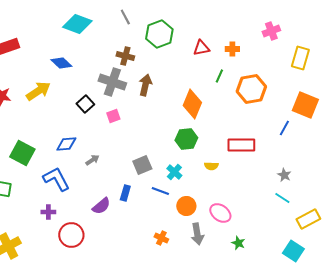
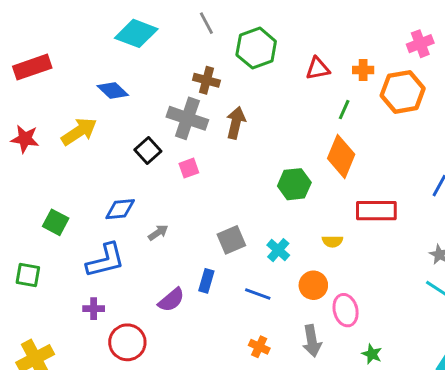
orange hexagon: (251, 89) -> (403, 92), moved
orange diamond: (192, 104) -> (341, 156), moved
green hexagon: (186, 139) -> (294, 184), moved
green square: (22, 153) -> (56, 222), size x0.7
blue L-shape: (56, 179) -> (105, 260), turned 104
blue line: (160, 191) -> (258, 294), moved
orange circle: (186, 206) -> (313, 285), moved
pink ellipse: (220, 213) -> (346, 310), turned 40

